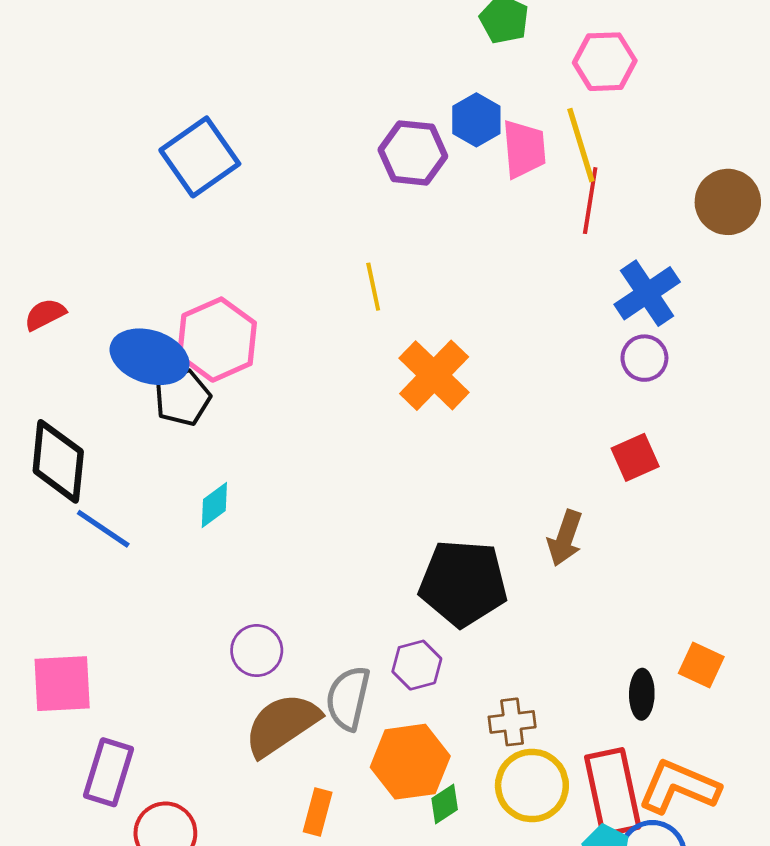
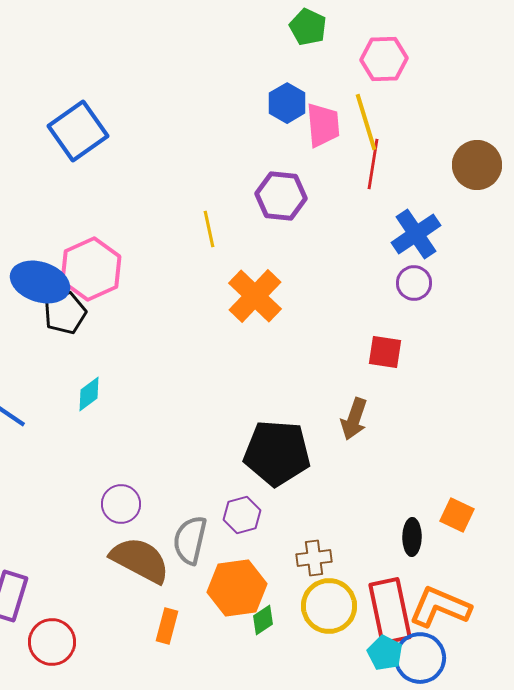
purple hexagon: (413, 153) -> (281, 196), moved
red square: (635, 457) -> (385, 352), moved, turned 33
brown semicircle: (282, 725) -> (140, 560), turned 62

